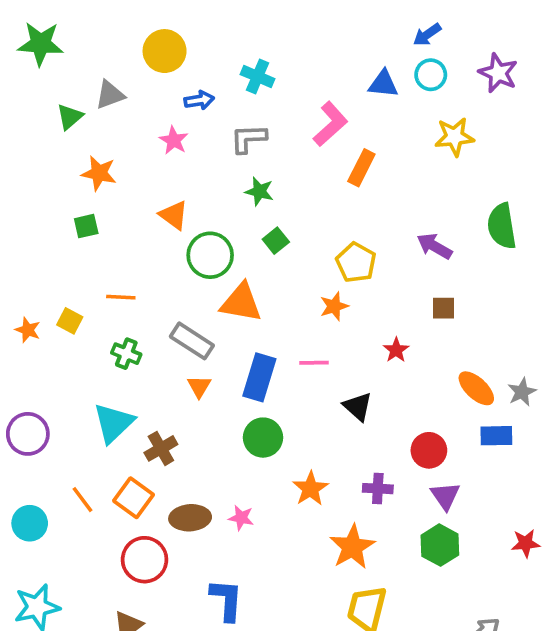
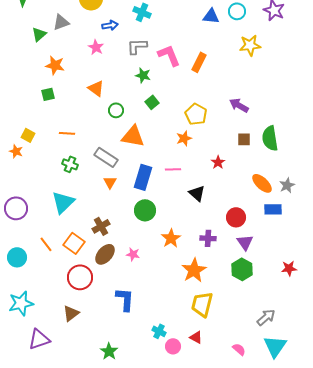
pink L-shape: (330, 124) -> (169, 55), moved, turned -70
green semicircle: (502, 226) -> (270, 138), moved
green circle: (210, 255) -> (116, 110), size x0.6
yellow square: (70, 321) -> (28, 135), moved
brown cross: (161, 448) -> (101, 226), moved
brown ellipse: (190, 518) -> (105, 254), turned -45

